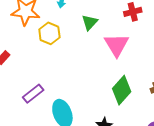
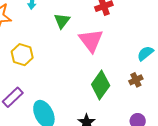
yellow hexagon: (49, 33) -> (22, 55), moved

